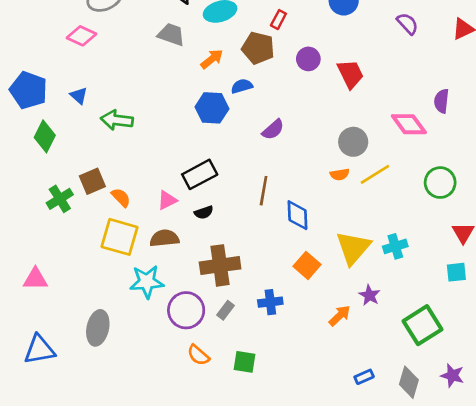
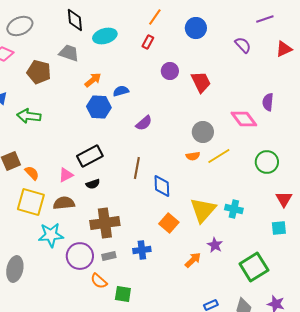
brown pentagon: (258, 48) -> (39, 72), moved
orange arrow: (212, 59) -> (93, 80), moved
cyan cross: (395, 246) -> (234, 209), turned 30
gray rectangle: (225, 310) -> (109, 256), turned 40
orange semicircle: (198, 355) -> (99, 281), moved

